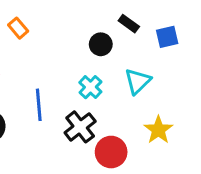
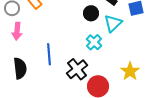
cyan triangle: (138, 81) -> (113, 23), moved
cyan cross: (90, 87) -> (94, 42), moved

